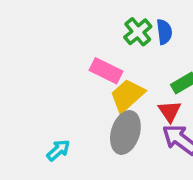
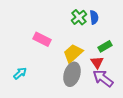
pink rectangle: (106, 71) -> (42, 39), moved
cyan arrow: (58, 150) -> (20, 73), moved

